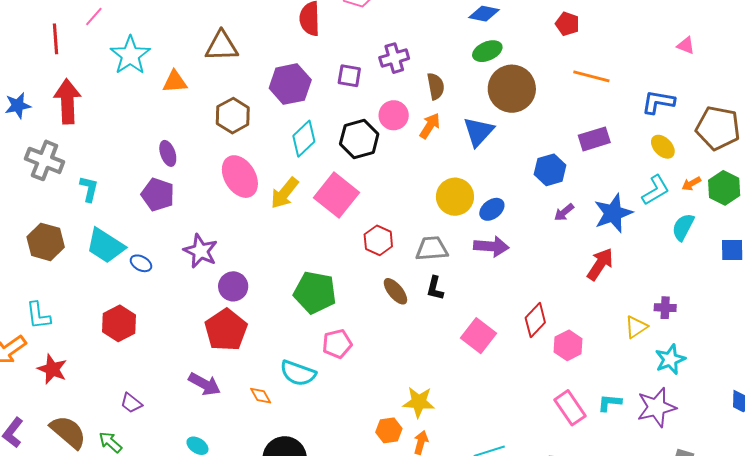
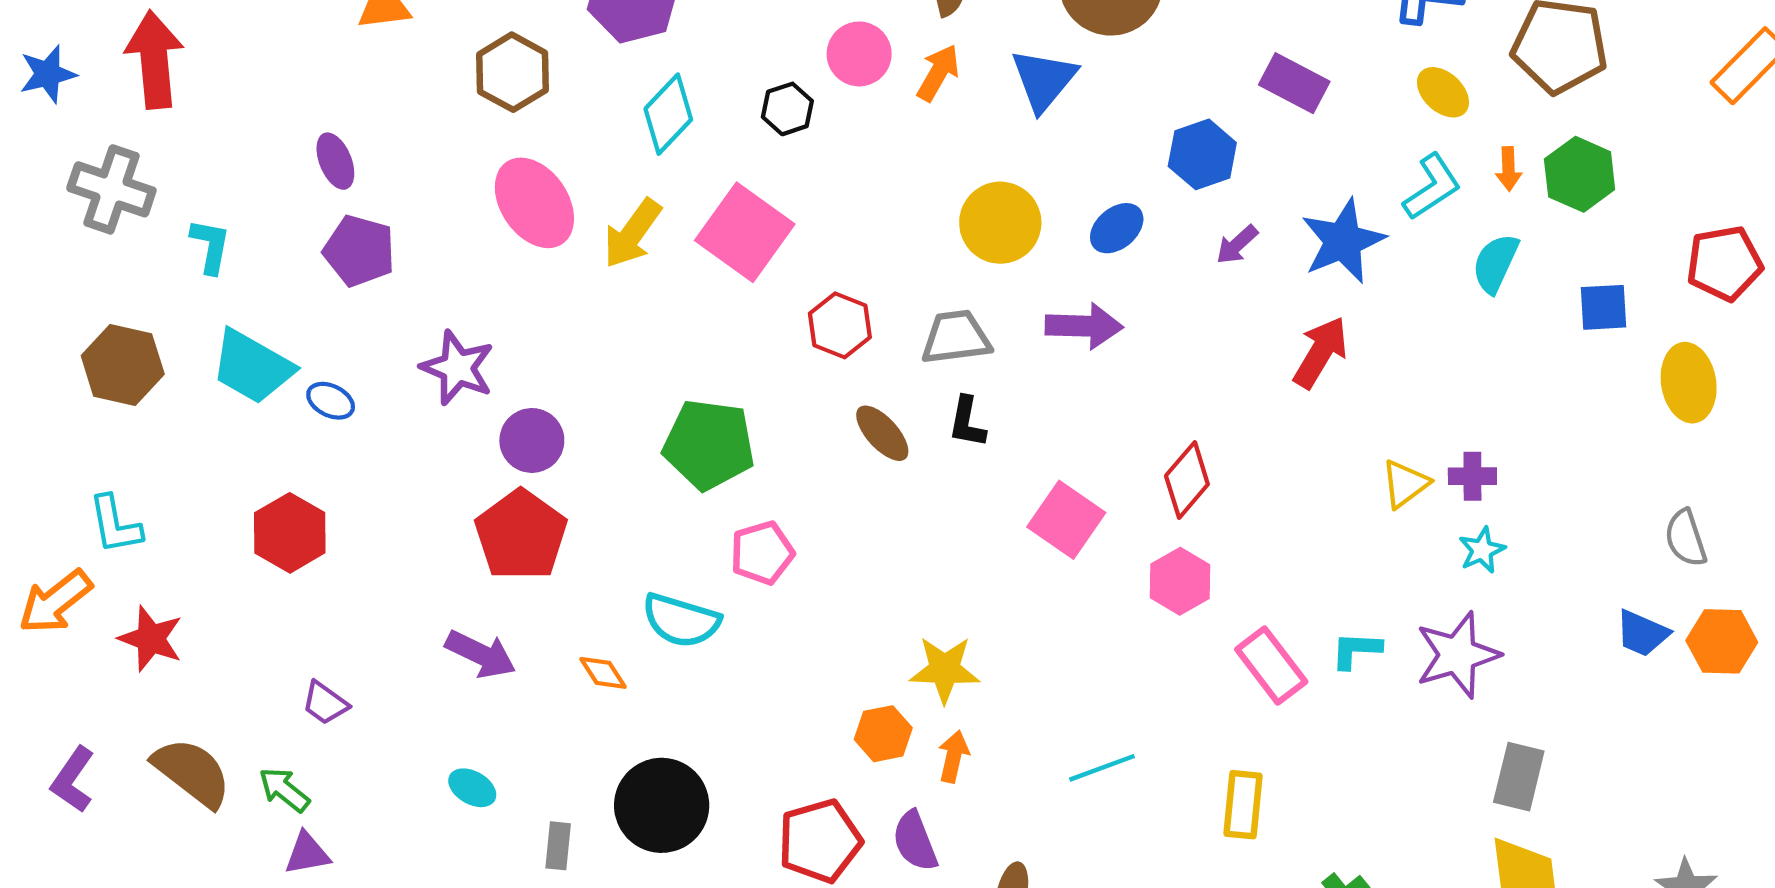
black hexagon: (359, 139) -> (787, 109), size x0.6
purple rectangle: (594, 139) -> (1294, 83), turned 48
purple ellipse: (168, 153) -> (335, 161), moved
orange arrow: (691, 184) -> (1509, 169), turned -60
blue ellipse: (492, 209) -> (1117, 228), moved
purple cross: (665, 308) -> (1472, 476), moved
pink hexagon: (568, 345) -> (1180, 581), moved
cyan star: (670, 359) -> (1482, 550), size x0.7

